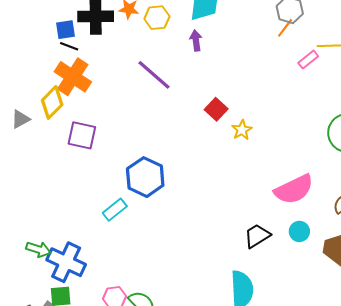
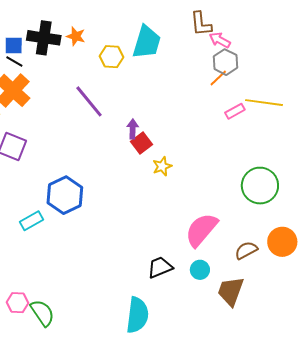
yellow hexagon: (157, 18) -> (112, 57), moved
purple arrow: (196, 41) -> (133, 129), moved
pink semicircle: (294, 189) -> (201, 230), turned 147

